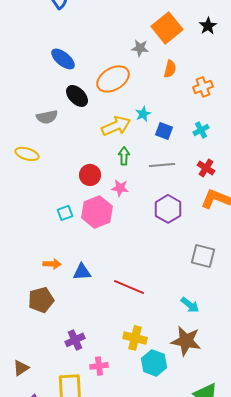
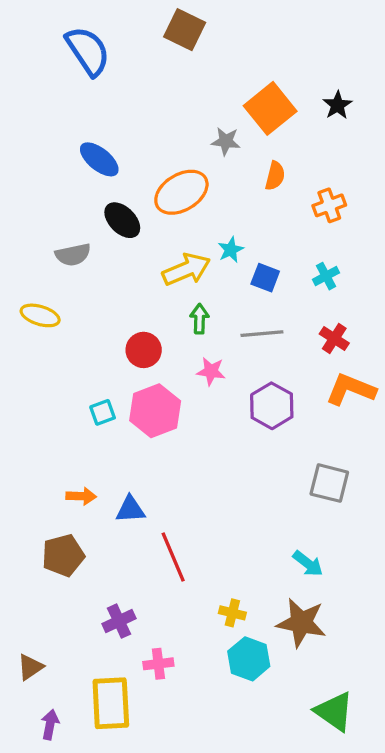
pink star: (120, 188) -> (211, 371), moved
red line: (129, 287) -> (173, 557), moved, turned 44
yellow cross: (135, 338) -> (232, 613), moved, size x0.7

